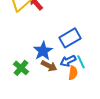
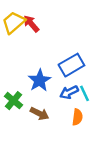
brown arrow: (49, 66) -> (40, 114), moved
orange semicircle: (73, 73) -> (77, 117), moved

